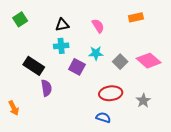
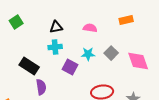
pink semicircle: (98, 26) -> (90, 28), turned -48
pink diamond: (149, 61) -> (138, 61), turned 30
gray square: (120, 62) -> (111, 53), moved

